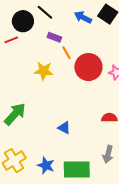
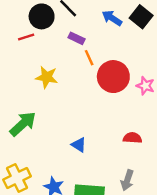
yellow star: (44, 71) -> (47, 77), moved

